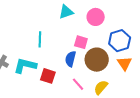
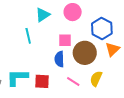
cyan line: (40, 39) -> (28, 36), moved
orange triangle: (124, 63) -> (113, 49), turned 35

